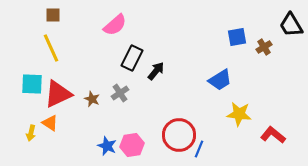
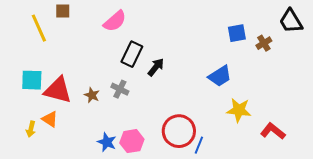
brown square: (53, 15) -> (63, 11), moved
yellow line: (51, 48) -> (39, 28), moved
gray cross: (120, 93) -> (120, 89), turned -30
red triangle: (58, 94) -> (58, 90), turned 40

